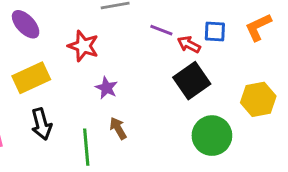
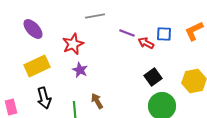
red star: (83, 46) -> (73, 44), turned 30
black square: (192, 81) -> (153, 77), moved, size x0.7
purple star: (106, 88) -> (80, 70), moved

